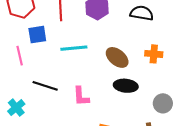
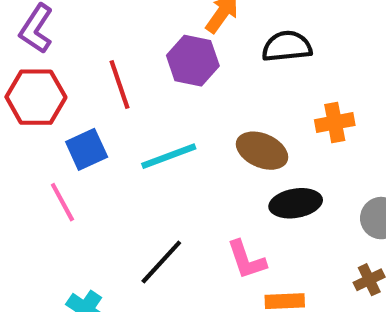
black line: (45, 86) -> (161, 262), moved, turned -50
pink L-shape: (81, 96) -> (246, 260), moved

